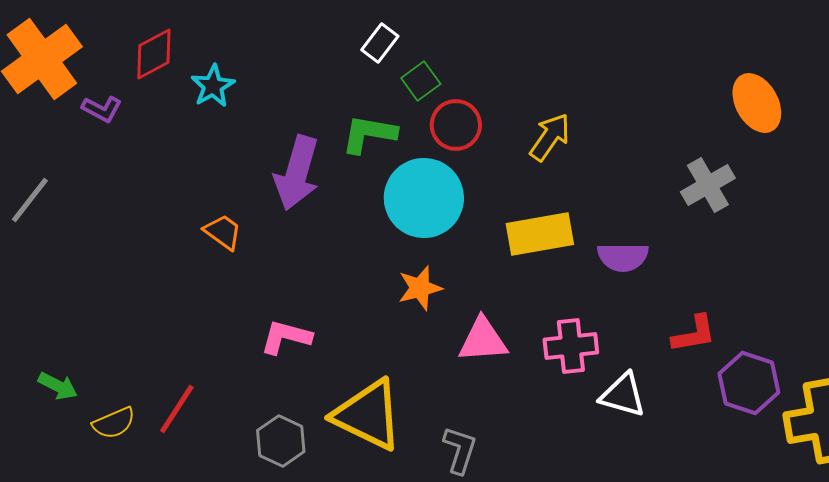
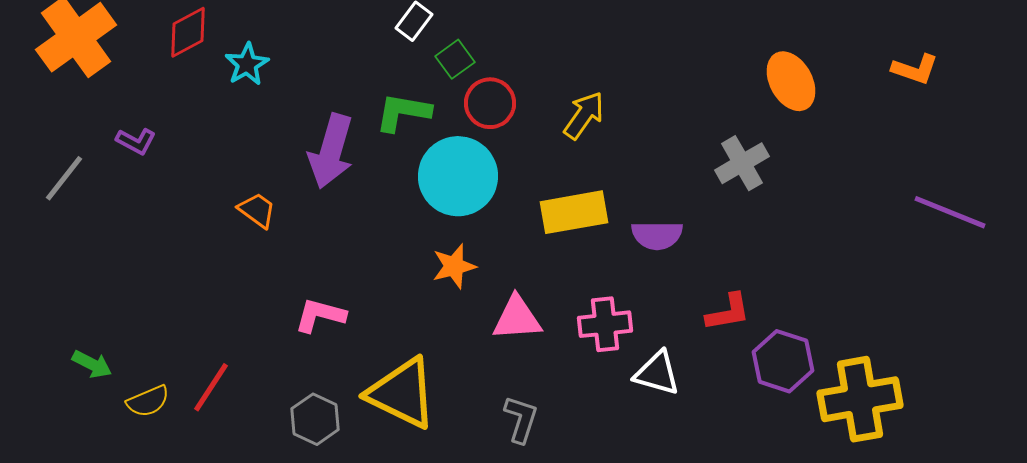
purple L-shape: (102, 109) -> (136, 141), moved
gray L-shape: (460, 450) -> (521, 419), moved

